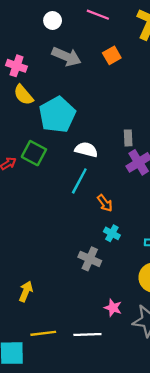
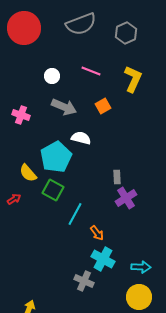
yellow semicircle: (23, 95) -> (28, 173), moved
white semicircle: (86, 150) -> (81, 138), moved
green square: (34, 153) -> (53, 190), moved
cyan cross: (112, 233) -> (103, 259), size x1.6

